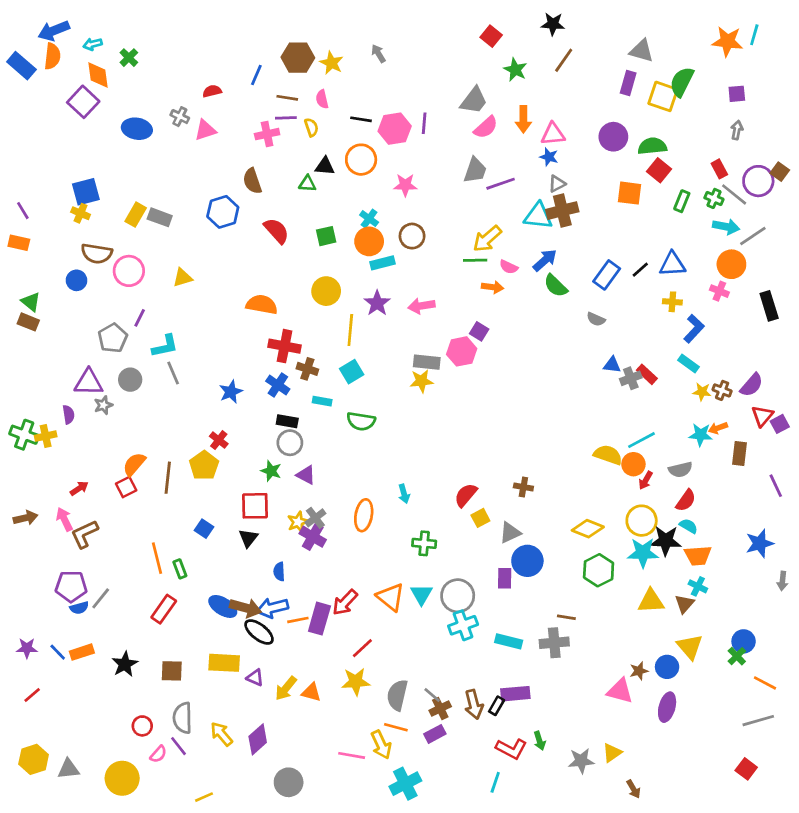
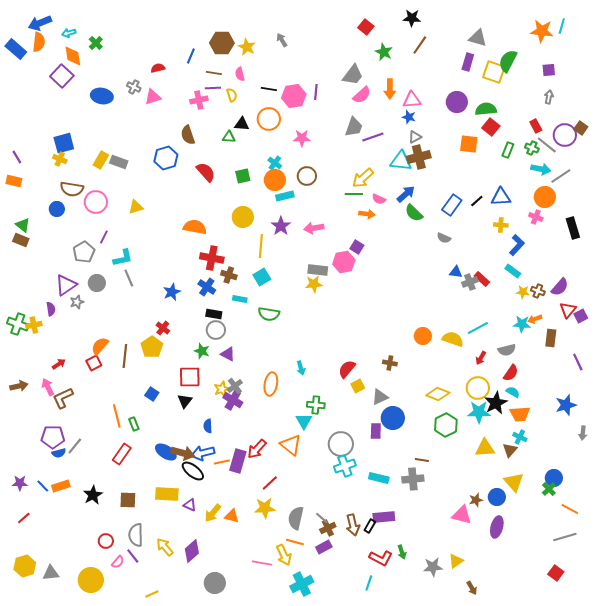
purple triangle: (89, 382) -> (66, 285), turned -35
orange circle: (633, 464) -> (423, 336), moved
black star: (666, 541) -> (496, 403), turned -30
cyan triangle: (421, 594) -> (304, 421), moved

